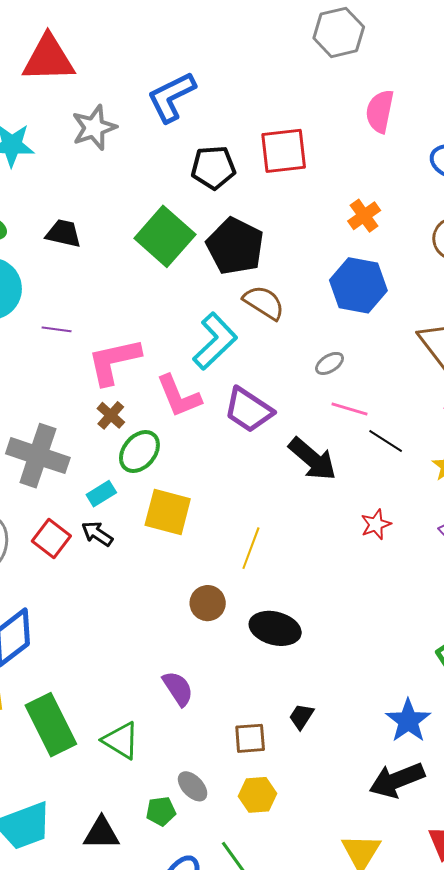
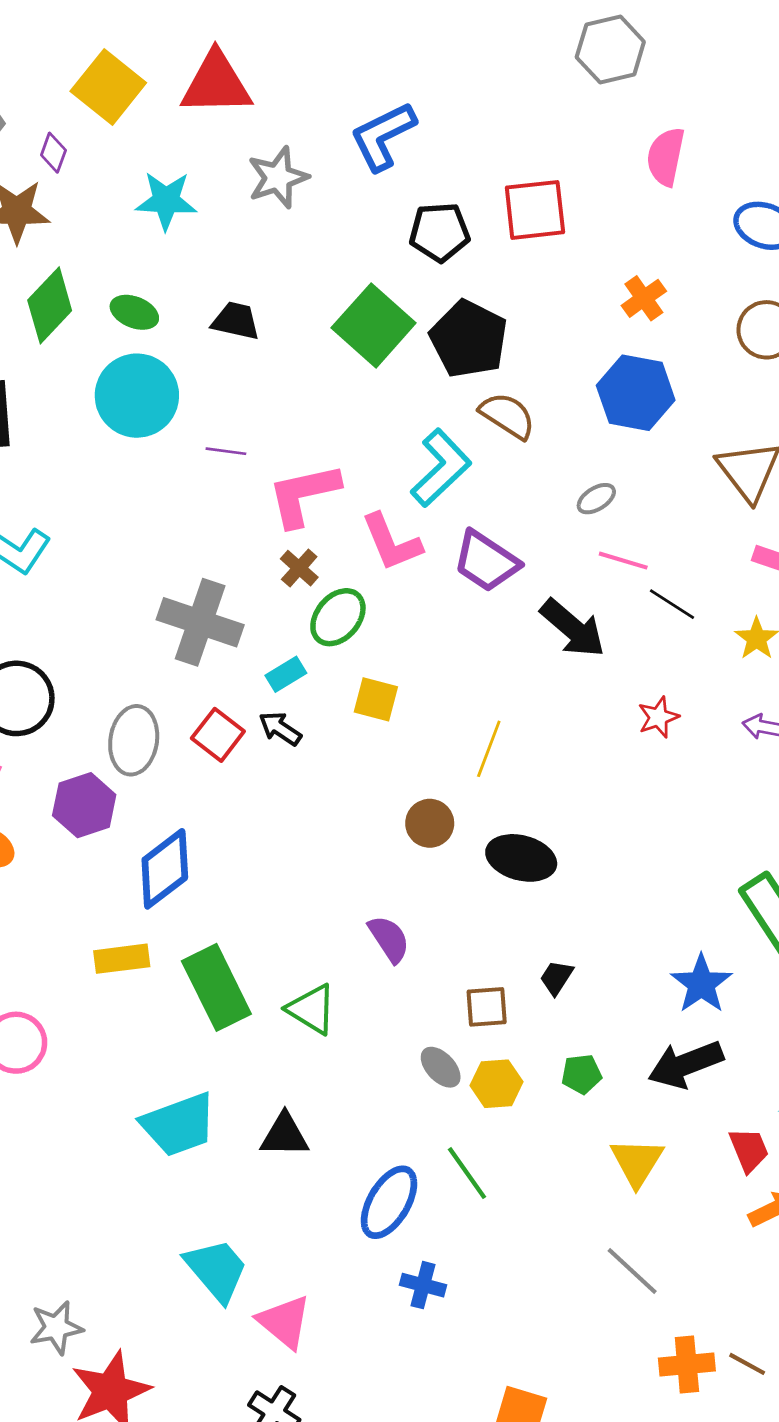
yellow square: (168, 512) -> (376, 699), size x0.7
gray ellipse: (193, 786) -> (441, 1067), moved
green pentagon: (161, 811) -> (581, 1074), moved

